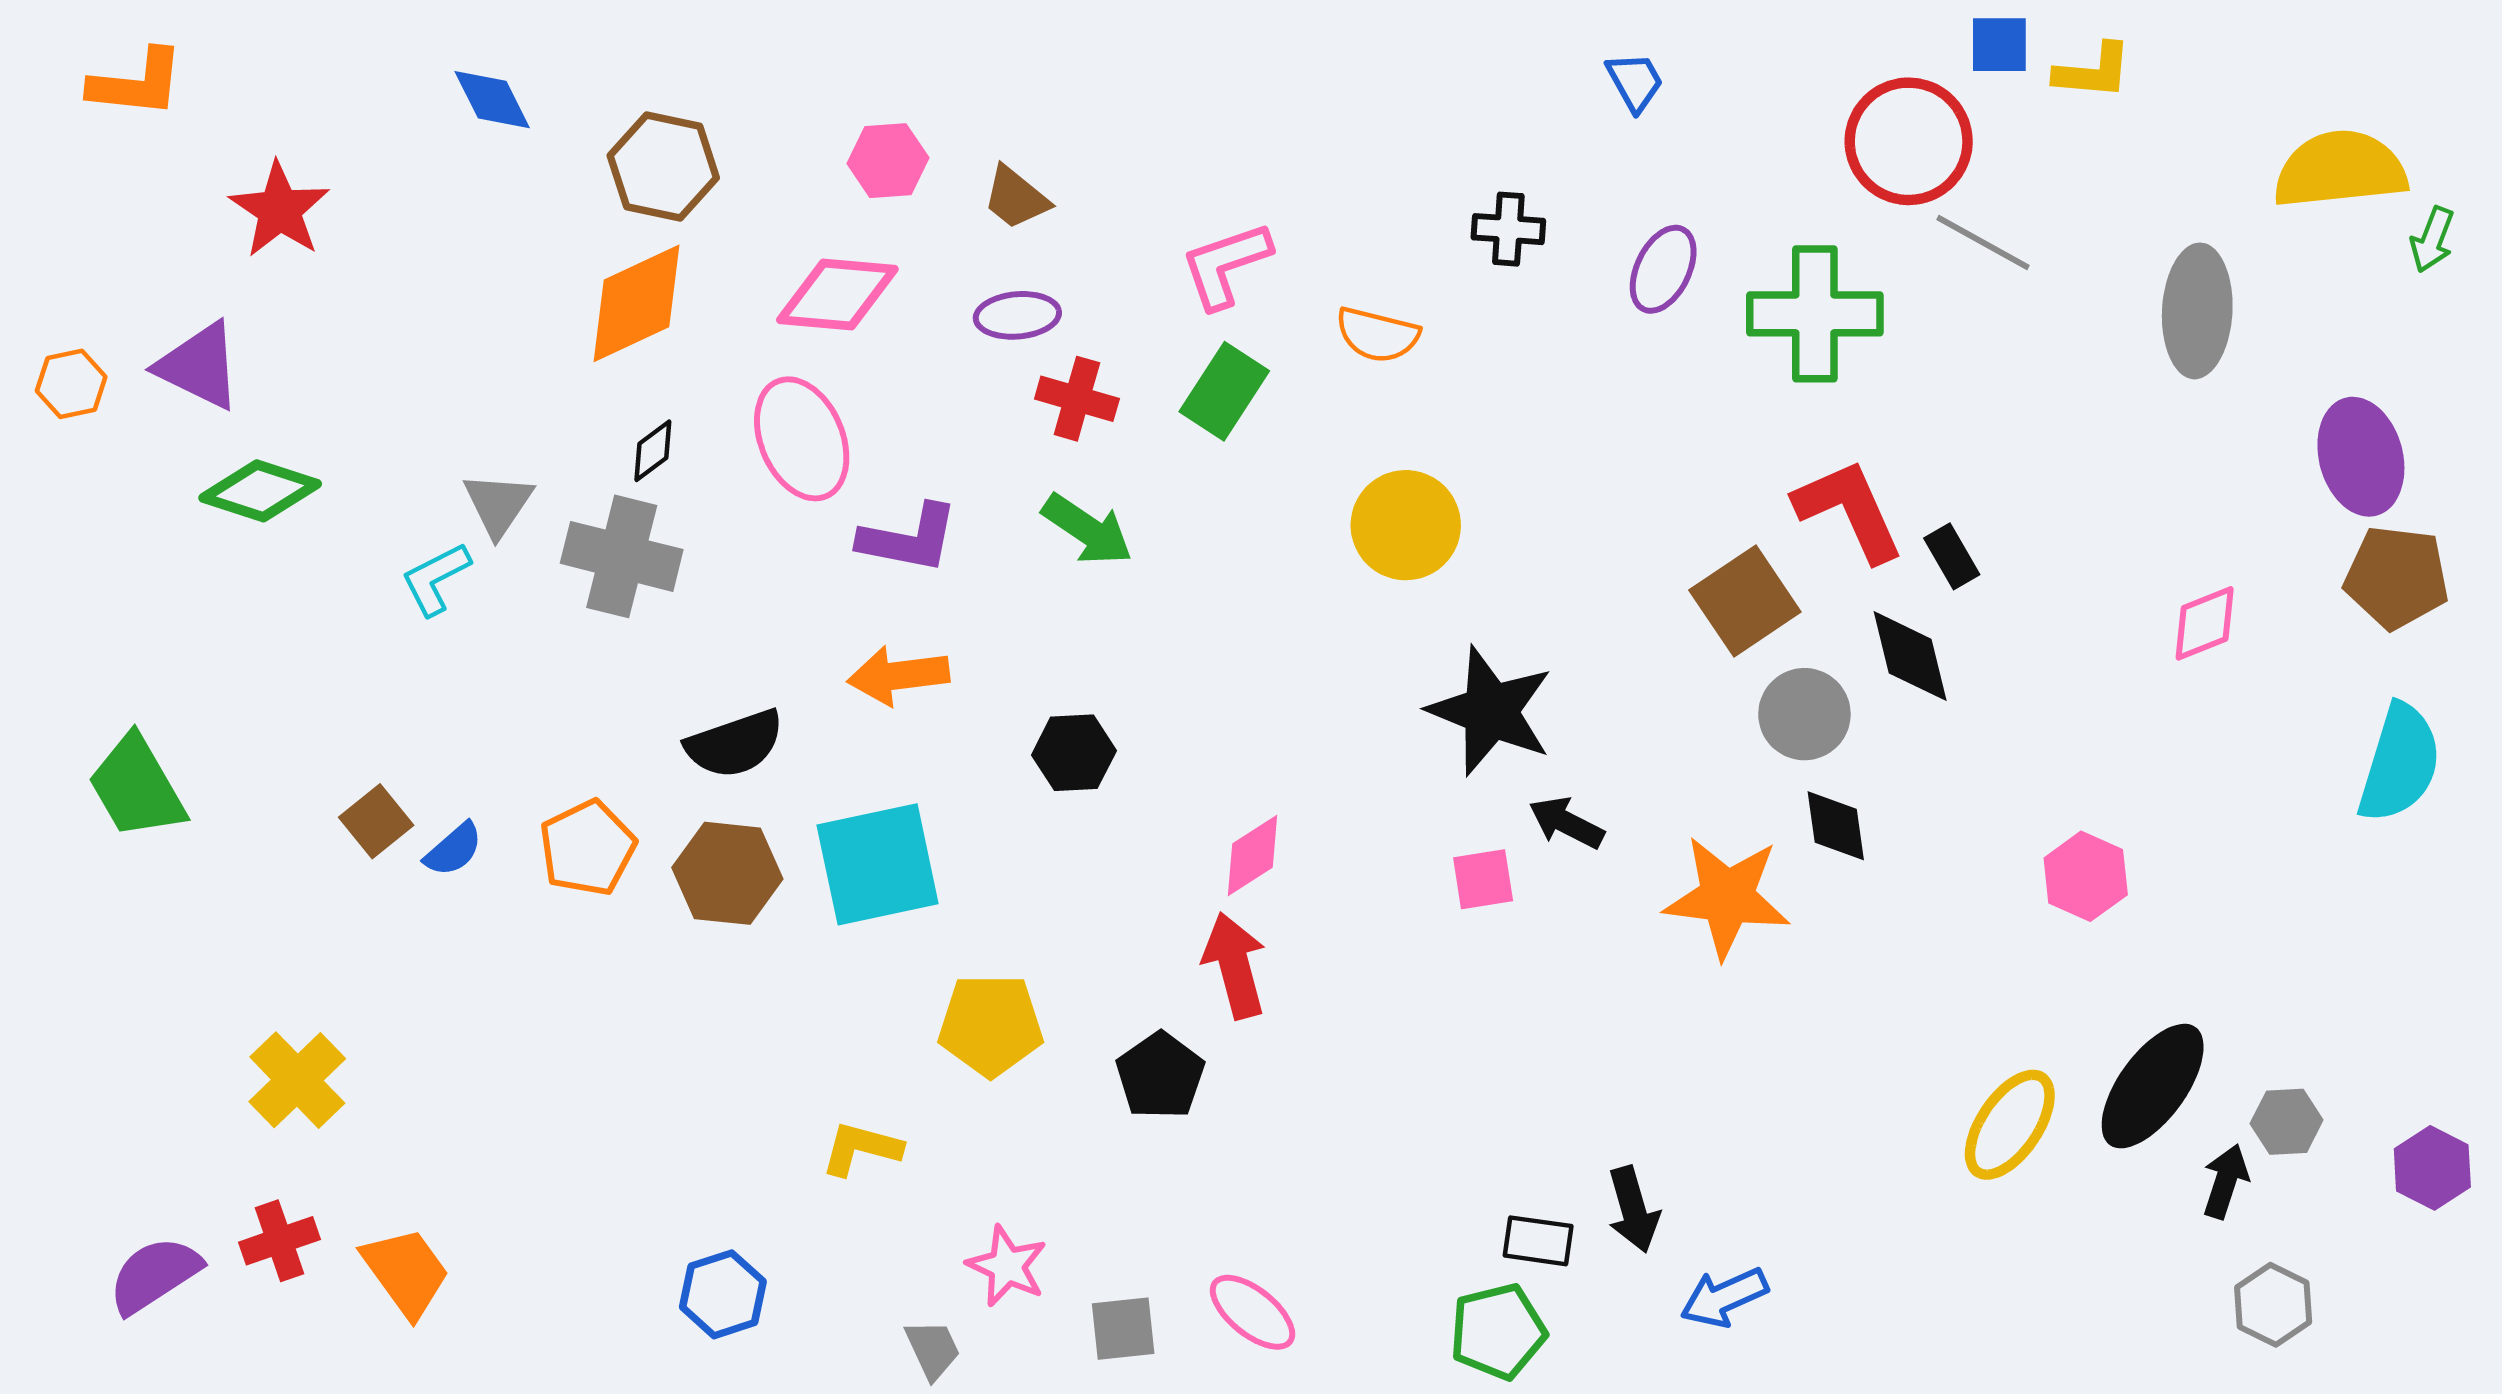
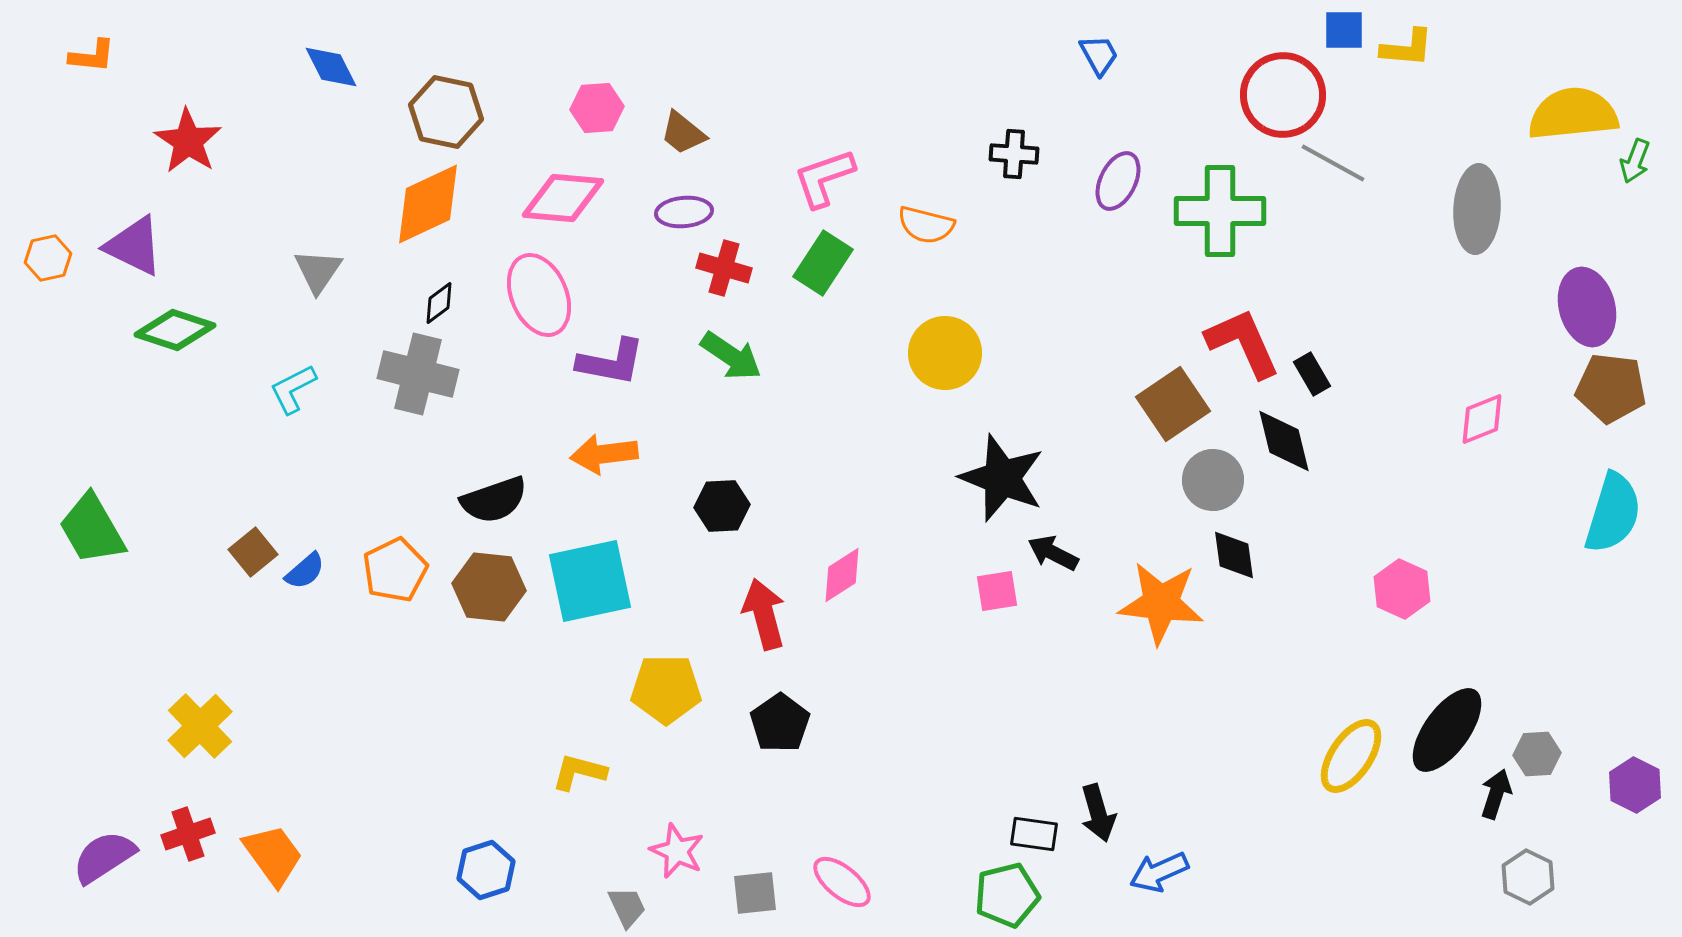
orange L-shape: (137, 83) -> (92, 56), size x0.7
gray triangle: (498, 504) -> (318, 271), moved
red arrow: (1235, 966) -> (764, 614), moved

